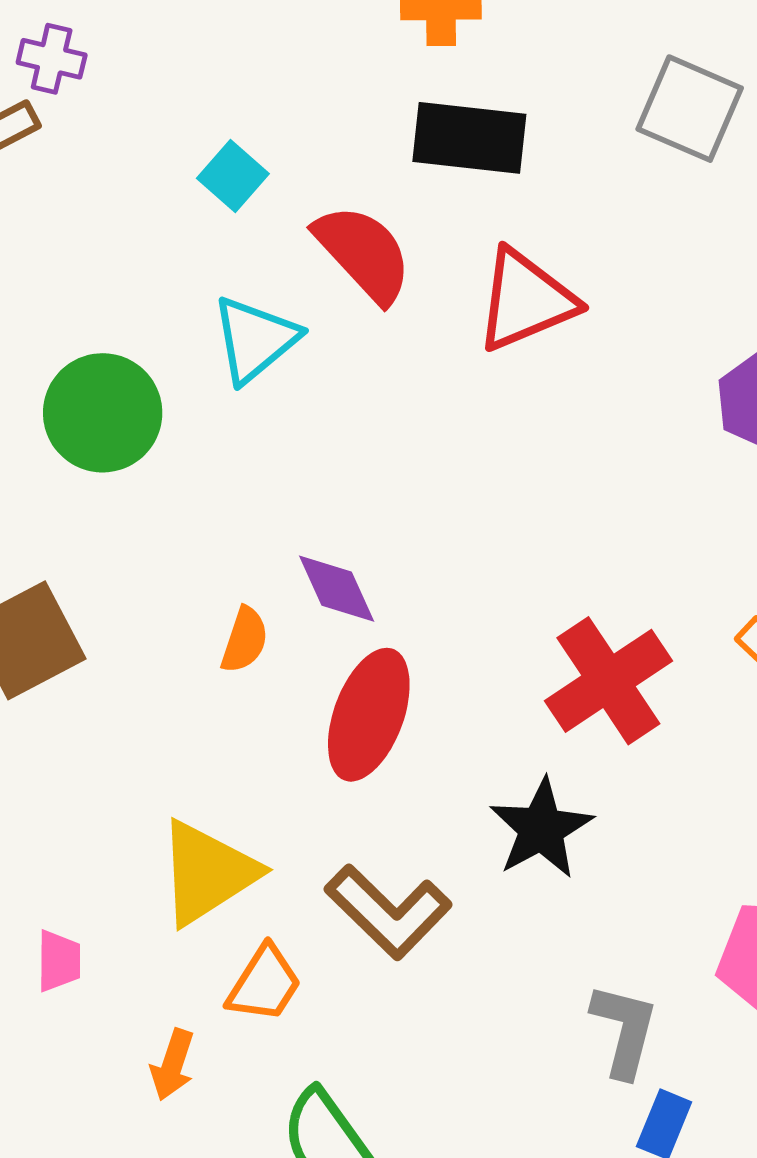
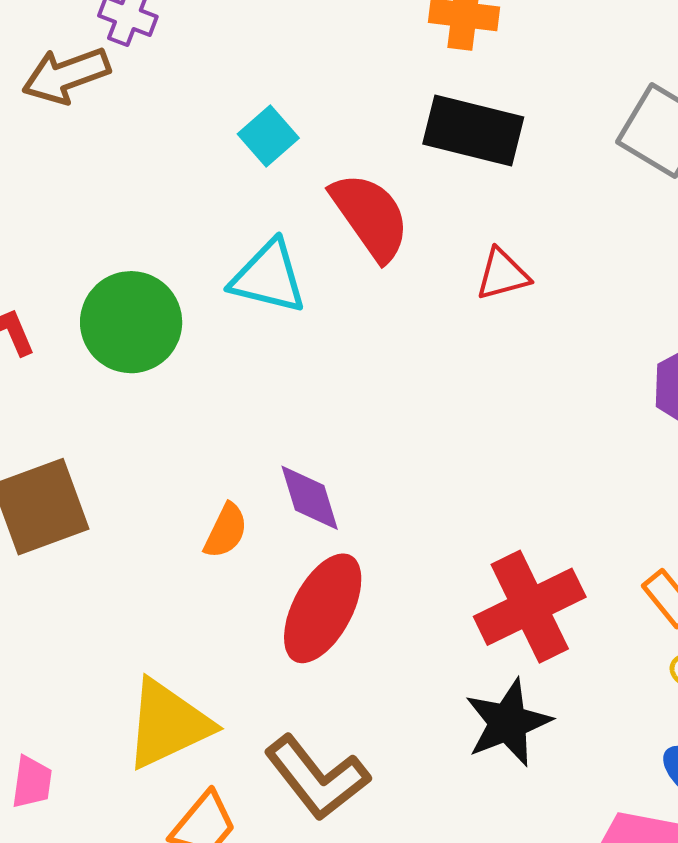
red triangle: (526, 300) -> (503, 275), size x0.6
cyan triangle: (255, 339) -> (268, 277), turned 46
black star: (541, 829) -> (508, 723), moved

